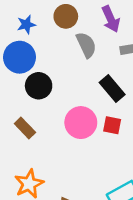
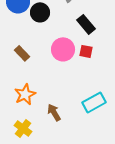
black circle: (39, 86) -> (40, 12), moved

